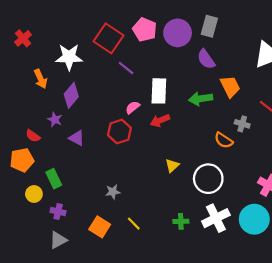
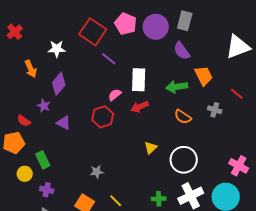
white star: (69, 57) -> (57, 49), size x0.7
orange semicircle: (224, 140) -> (183, 117), moved

